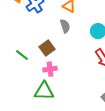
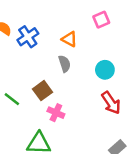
pink cross: (50, 69) -> (56, 113), moved, turned 32

